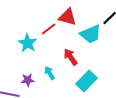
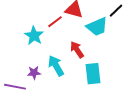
cyan arrow: (50, 73) -> (56, 66), size x1.5
cyan rectangle: (87, 81) -> (93, 74), turned -50

